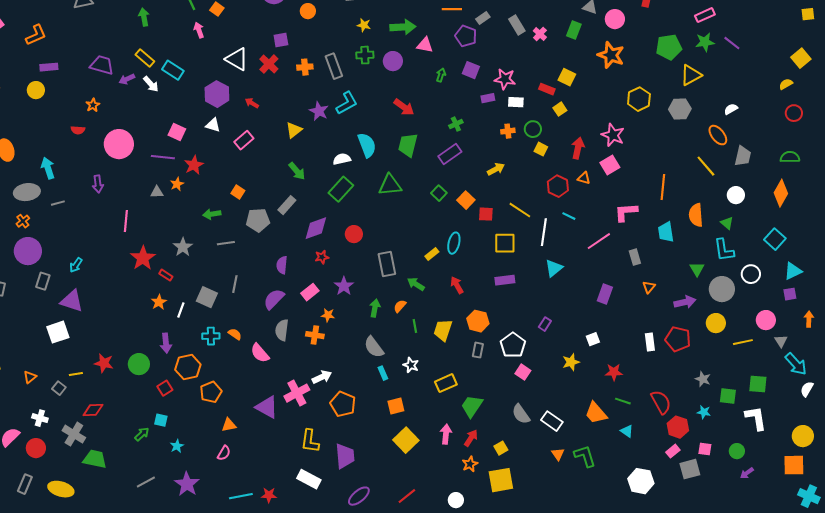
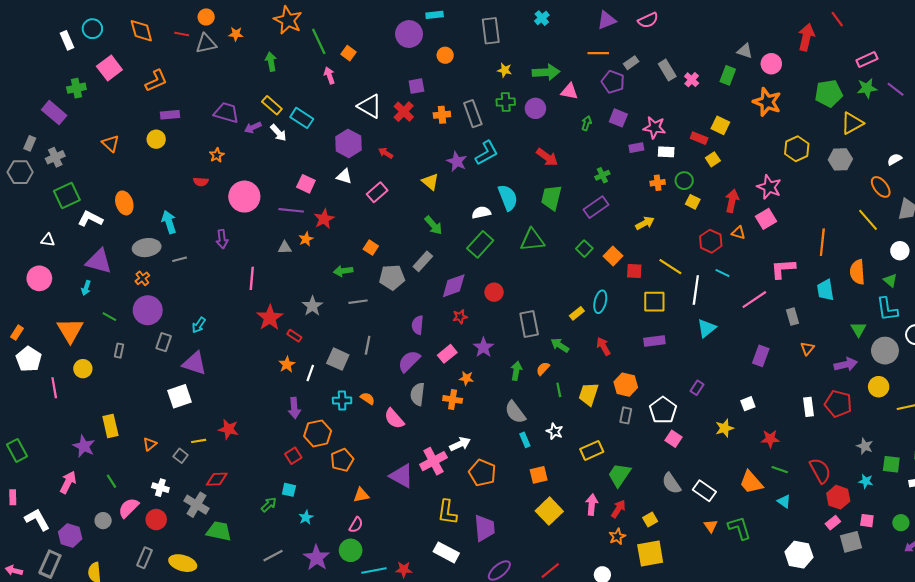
yellow triangle: (294, 130) -> (430, 182), turned -42
green circle: (139, 364) -> (351, 550), moved

